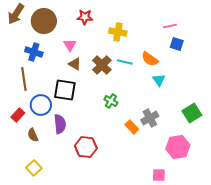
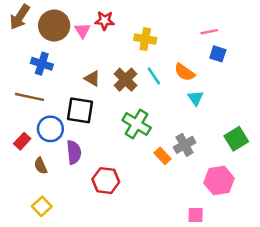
pink triangle: (70, 45) -> (82, 30), moved
cyan line: (125, 62) -> (154, 76), turned 42
brown line: (24, 79) -> (30, 97), turned -70
green cross: (111, 101) -> (137, 124), size x1.6

